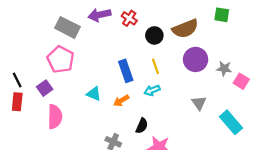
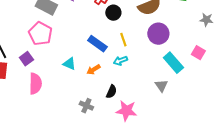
black circle: (154, 35) -> (113, 13), moved
gray star: (224, 69) -> (206, 20), moved
blue rectangle: (126, 71) -> (97, 44), turned -36
gray triangle: (199, 103) -> (161, 86), moved
cyan rectangle: (231, 122) -> (173, 63), moved

